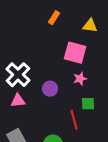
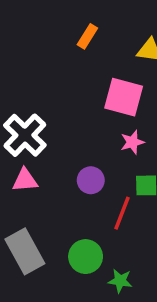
purple circle: (50, 89) -> (91, 180), moved
red line: (74, 120) -> (122, 213), turned 36

